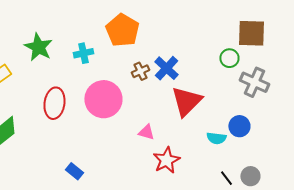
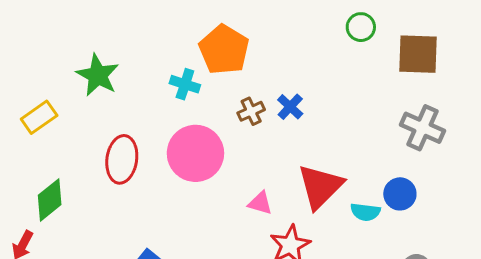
cyan cross: (83, 53) -> (185, 84), moved, turned 30
green circle: (229, 58) -> (361, 27), moved
blue cross: (166, 68) -> (290, 107), size x0.7
red triangle: (186, 101) -> (320, 186), moved

